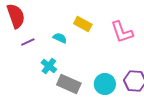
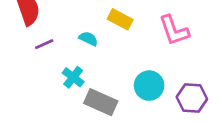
cyan circle: (105, 84) -> (149, 86), moved

